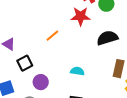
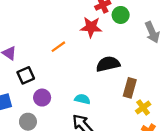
black semicircle: (107, 38) -> (108, 64), moved
cyan semicircle: (77, 71) -> (82, 99), moved

